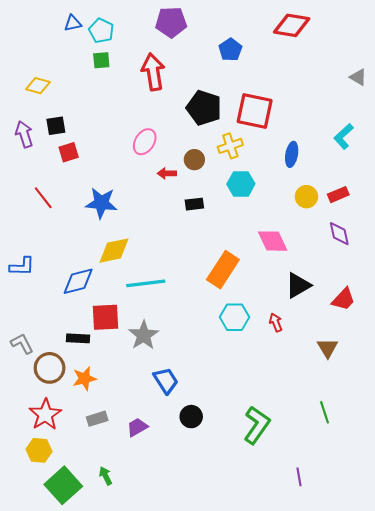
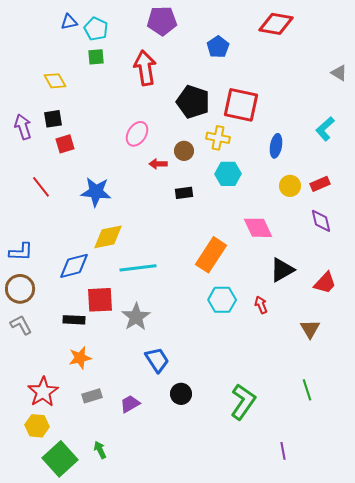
yellow diamond: (38, 86) -> (55, 81), moved, turned 45
yellow cross: (230, 146) -> (218, 138), turned 30
brown circle: (50, 368) -> (20, 289), moved

